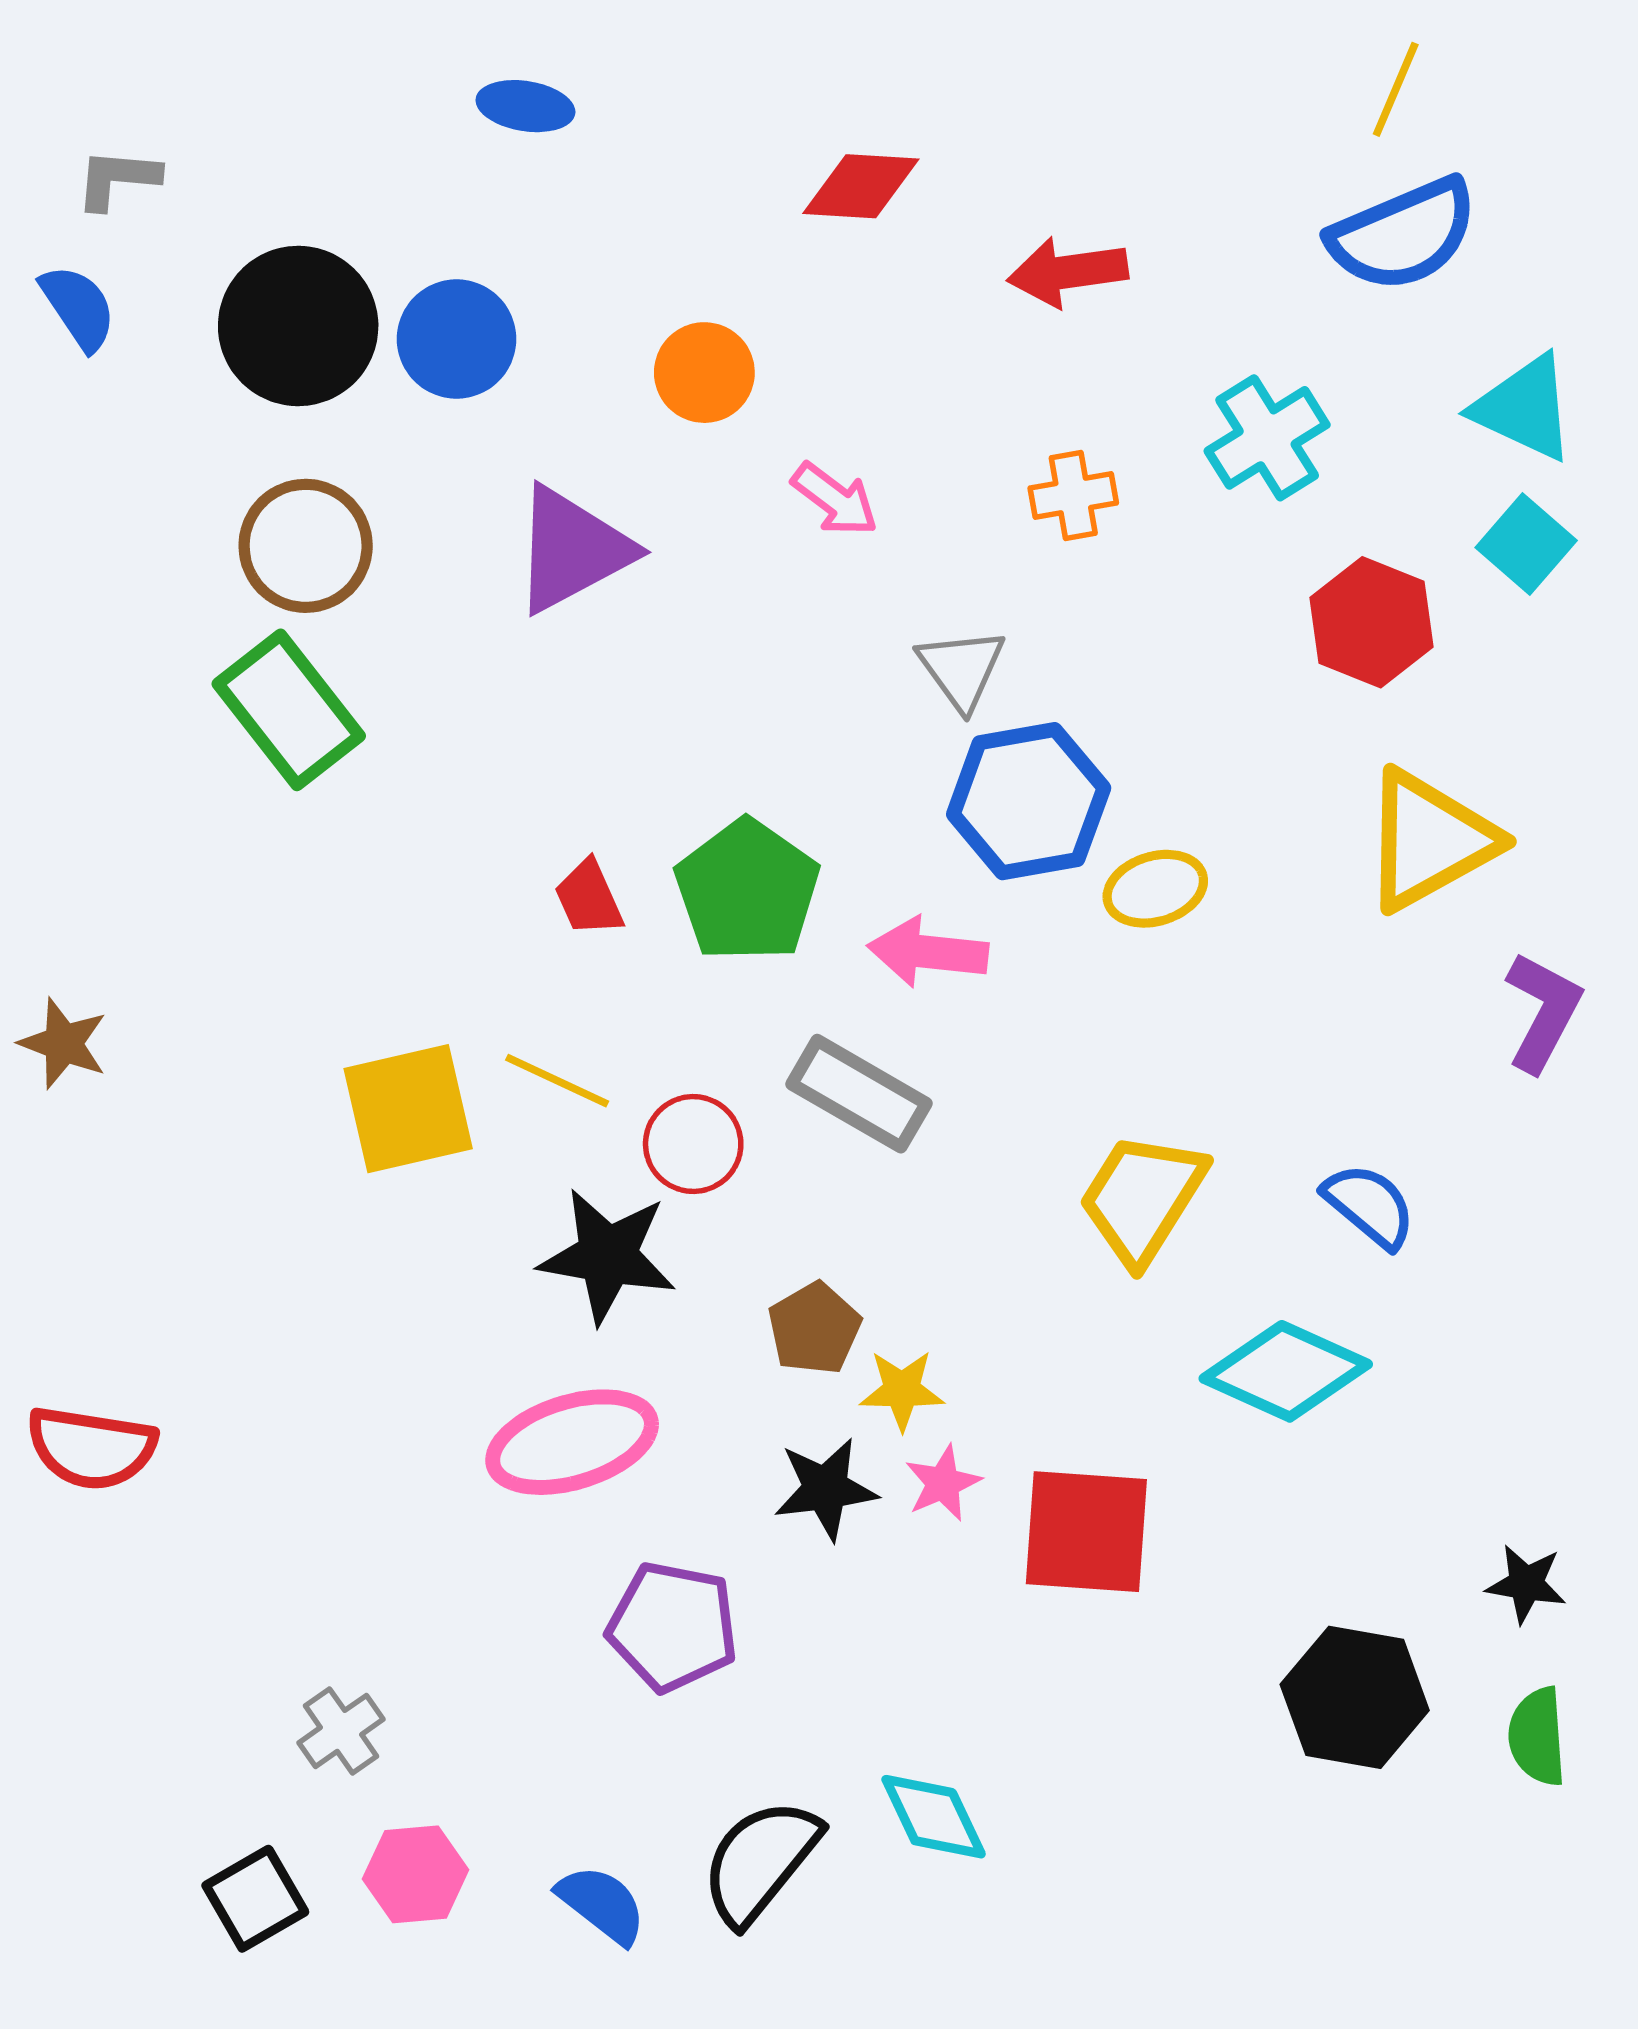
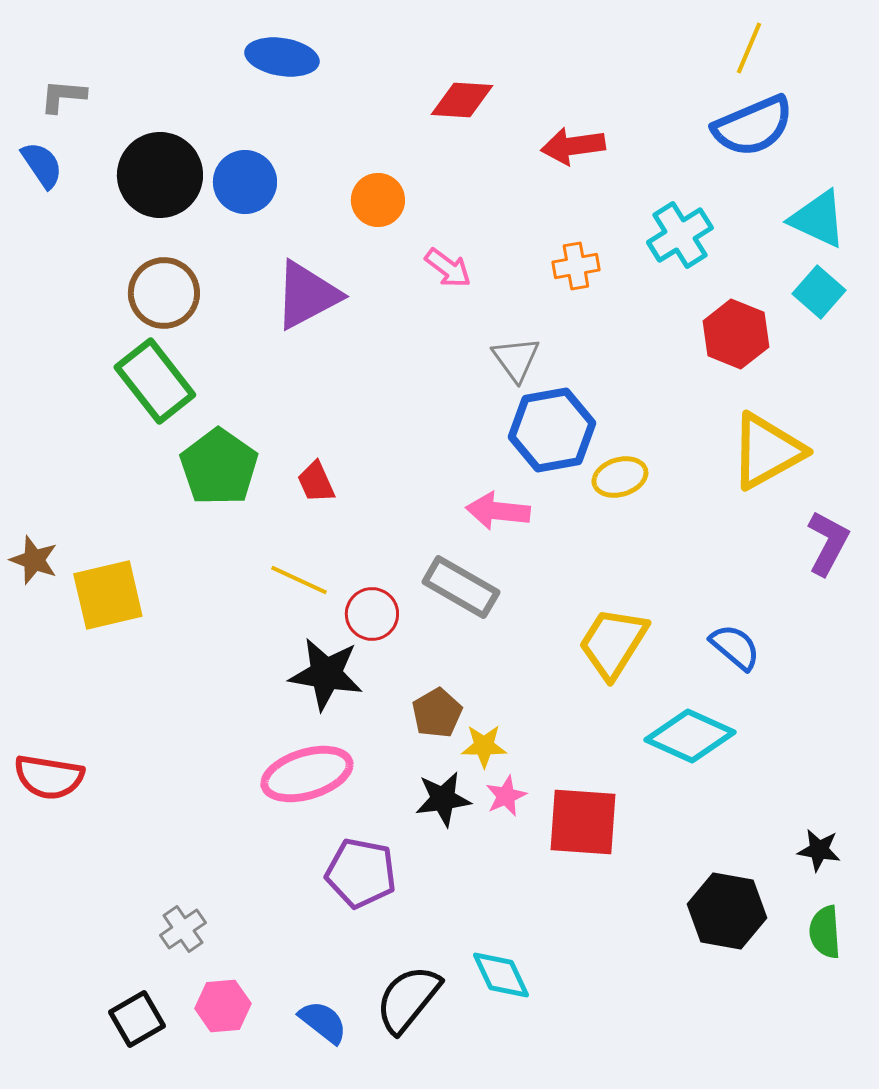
blue ellipse: (525, 106) -> (282, 57), size x1.4
green pentagon: (747, 891) -> (219, 467), moved
yellow square: (408, 1109) -> (108, 595), moved

